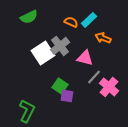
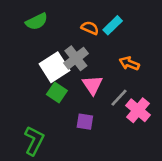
orange arrow: (103, 38) -> (129, 63), moved
pink triangle: (85, 58) -> (92, 85), moved, turned 42
green square: (60, 86) -> (57, 92), moved

